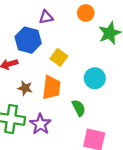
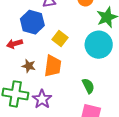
cyan circle: (95, 78) -> (99, 45), moved, size x1.4
green semicircle: (79, 108) -> (88, 86), moved

